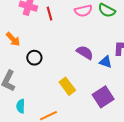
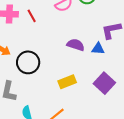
black circle: (34, 58) -> (28, 62), size x1.5
yellow rectangle: (67, 86) -> (67, 82), turned -60

